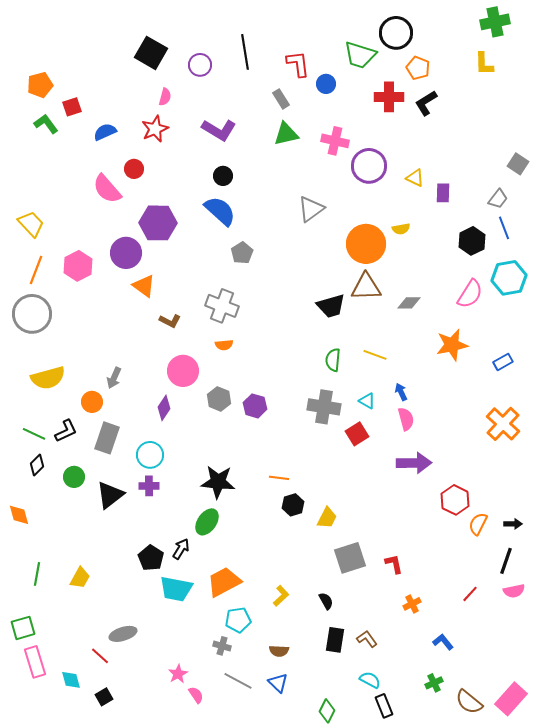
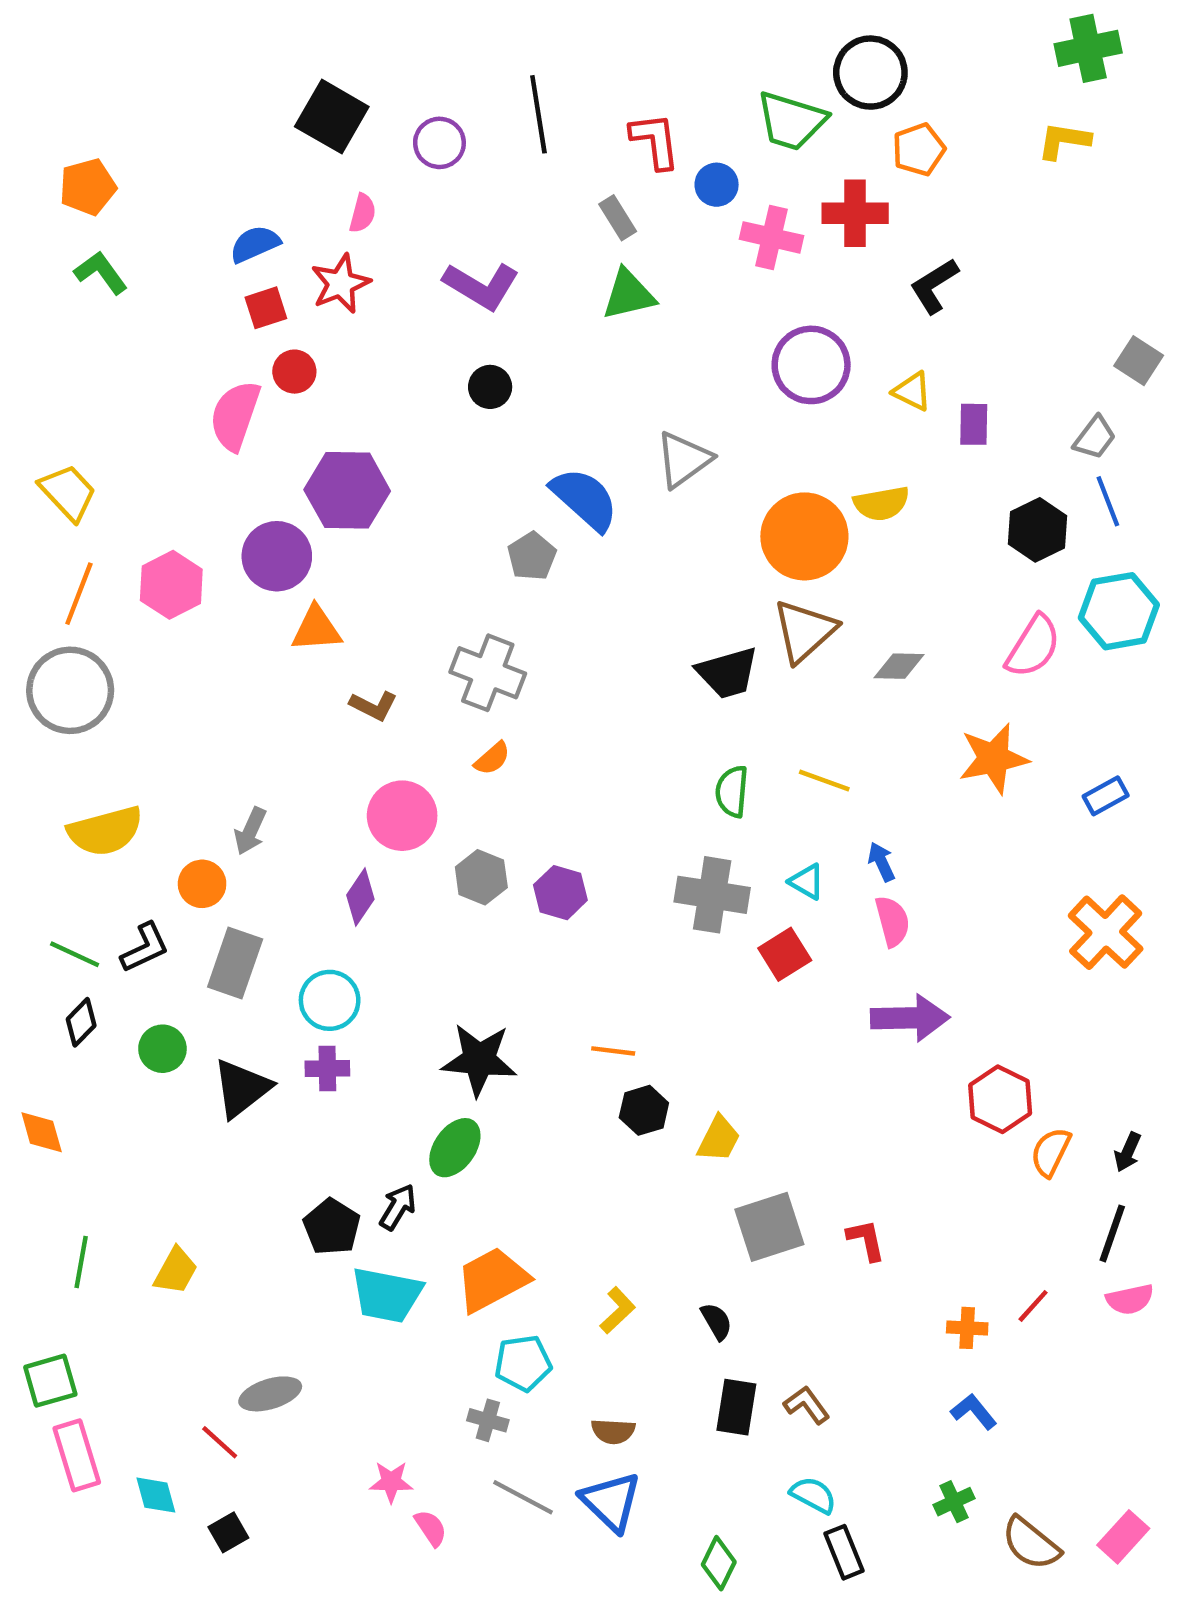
yellow L-shape: (484, 64) -> (1064, 141), turned 100
orange pentagon: (418, 68) -> (919, 149), turned 30
black L-shape: (426, 103) -> (934, 286), moved
red square: (72, 107) -> (266, 308), moved
blue semicircle: (105, 132) -> (255, 244), moved
pink cross: (335, 141) -> (771, 237), moved
pink semicircle: (107, 189) -> (235, 416), turned 60
blue semicircle: (220, 211) -> (585, 499), moved
yellow semicircle: (401, 229) -> (881, 503), size x1.4
orange triangle: (144, 286) -> (316, 629), turned -40
brown triangle: (366, 287) -> (804, 631), turned -40
orange semicircle: (224, 345) -> (492, 759), turned -36
black arrow: (513, 524) -> (1128, 1152), turned 114
orange cross: (412, 604) -> (967, 1328), moved, turned 30
pink star: (178, 674) -> (391, 1482), turned 30
blue triangle: (278, 683) -> (611, 1502), size x1.4
pink rectangle: (511, 699) -> (1123, 1537), size x0.7

